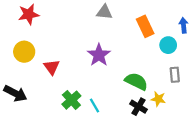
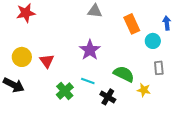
yellow circle: (24, 52) -> (22, 57), moved
cyan line: (95, 106) -> (88, 81), moved, turned -40
black cross: (139, 107) -> (108, 97), moved

